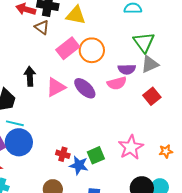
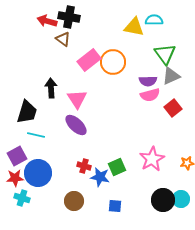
yellow triangle: (76, 15) -> (134, 27), moved
pink semicircle: (117, 83) -> (150, 95), moved
pink triangle: (56, 87) -> (77, 99), turned -35
purple ellipse: (85, 88) -> (76, 125), moved
blue circle: (19, 142) -> (38, 173), moved

